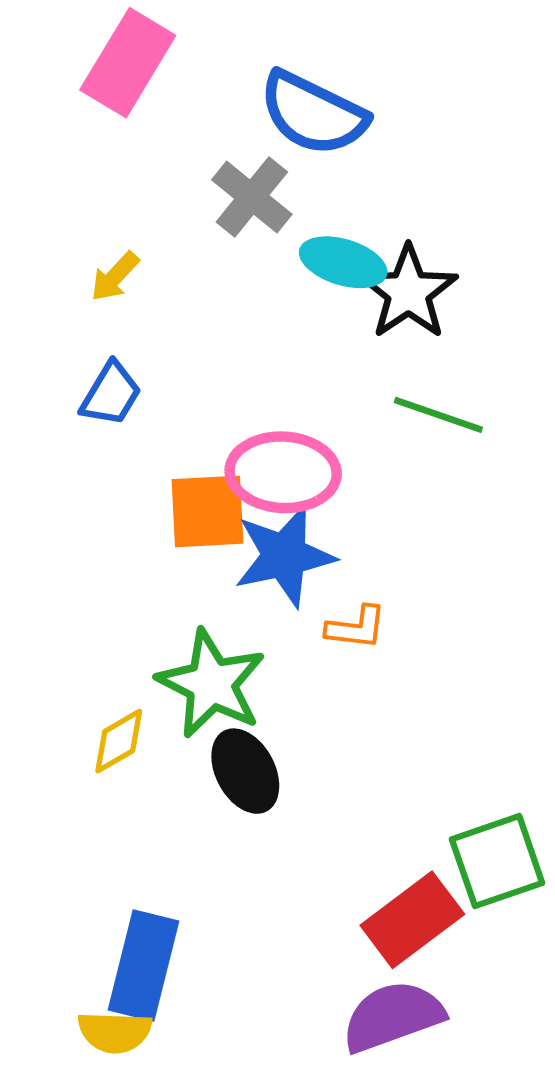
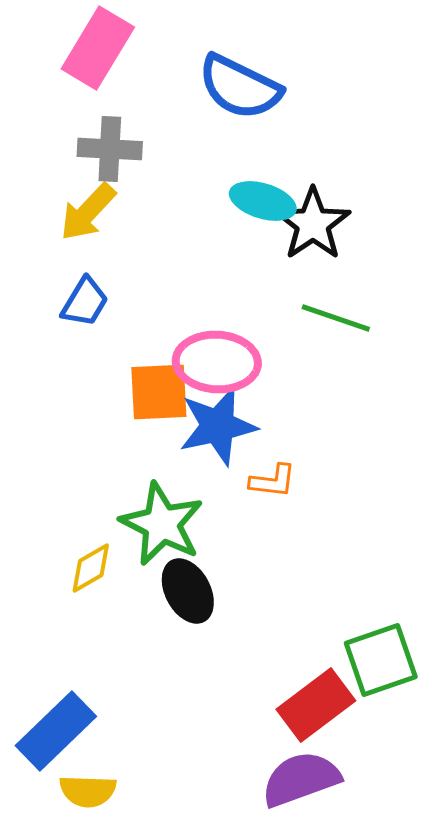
gray cross: (252, 197) -> (110, 149), moved, turned -36
yellow arrow: (115, 277) -> (88, 212), size x1.5
blue rectangle: (144, 965) -> (56, 731), moved, turned 32

